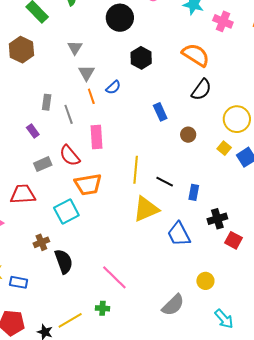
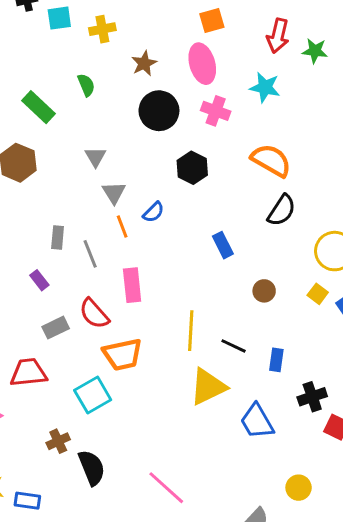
pink cross: (223, 21) -> (216, 111), moved
brown circle: (188, 135) -> (264, 291), moved

